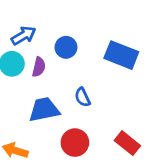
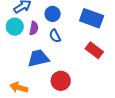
blue semicircle: (82, 97) -> (55, 36), moved
red rectangle: (127, 143) -> (94, 50), moved

